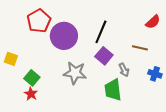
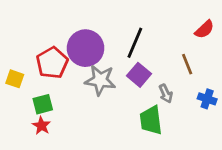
red pentagon: (39, 21) -> (52, 63), moved
brown line: (140, 48) -> (187, 64), turned 56
gray star: (75, 73) -> (100, 80), moved
green square: (32, 78) -> (43, 104), turned 35

